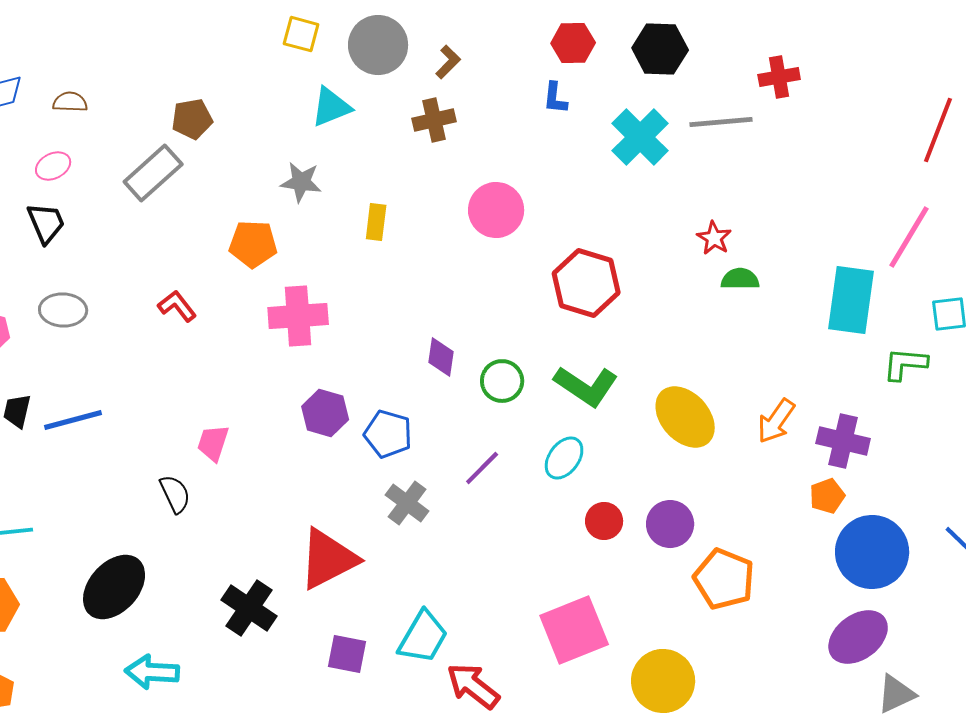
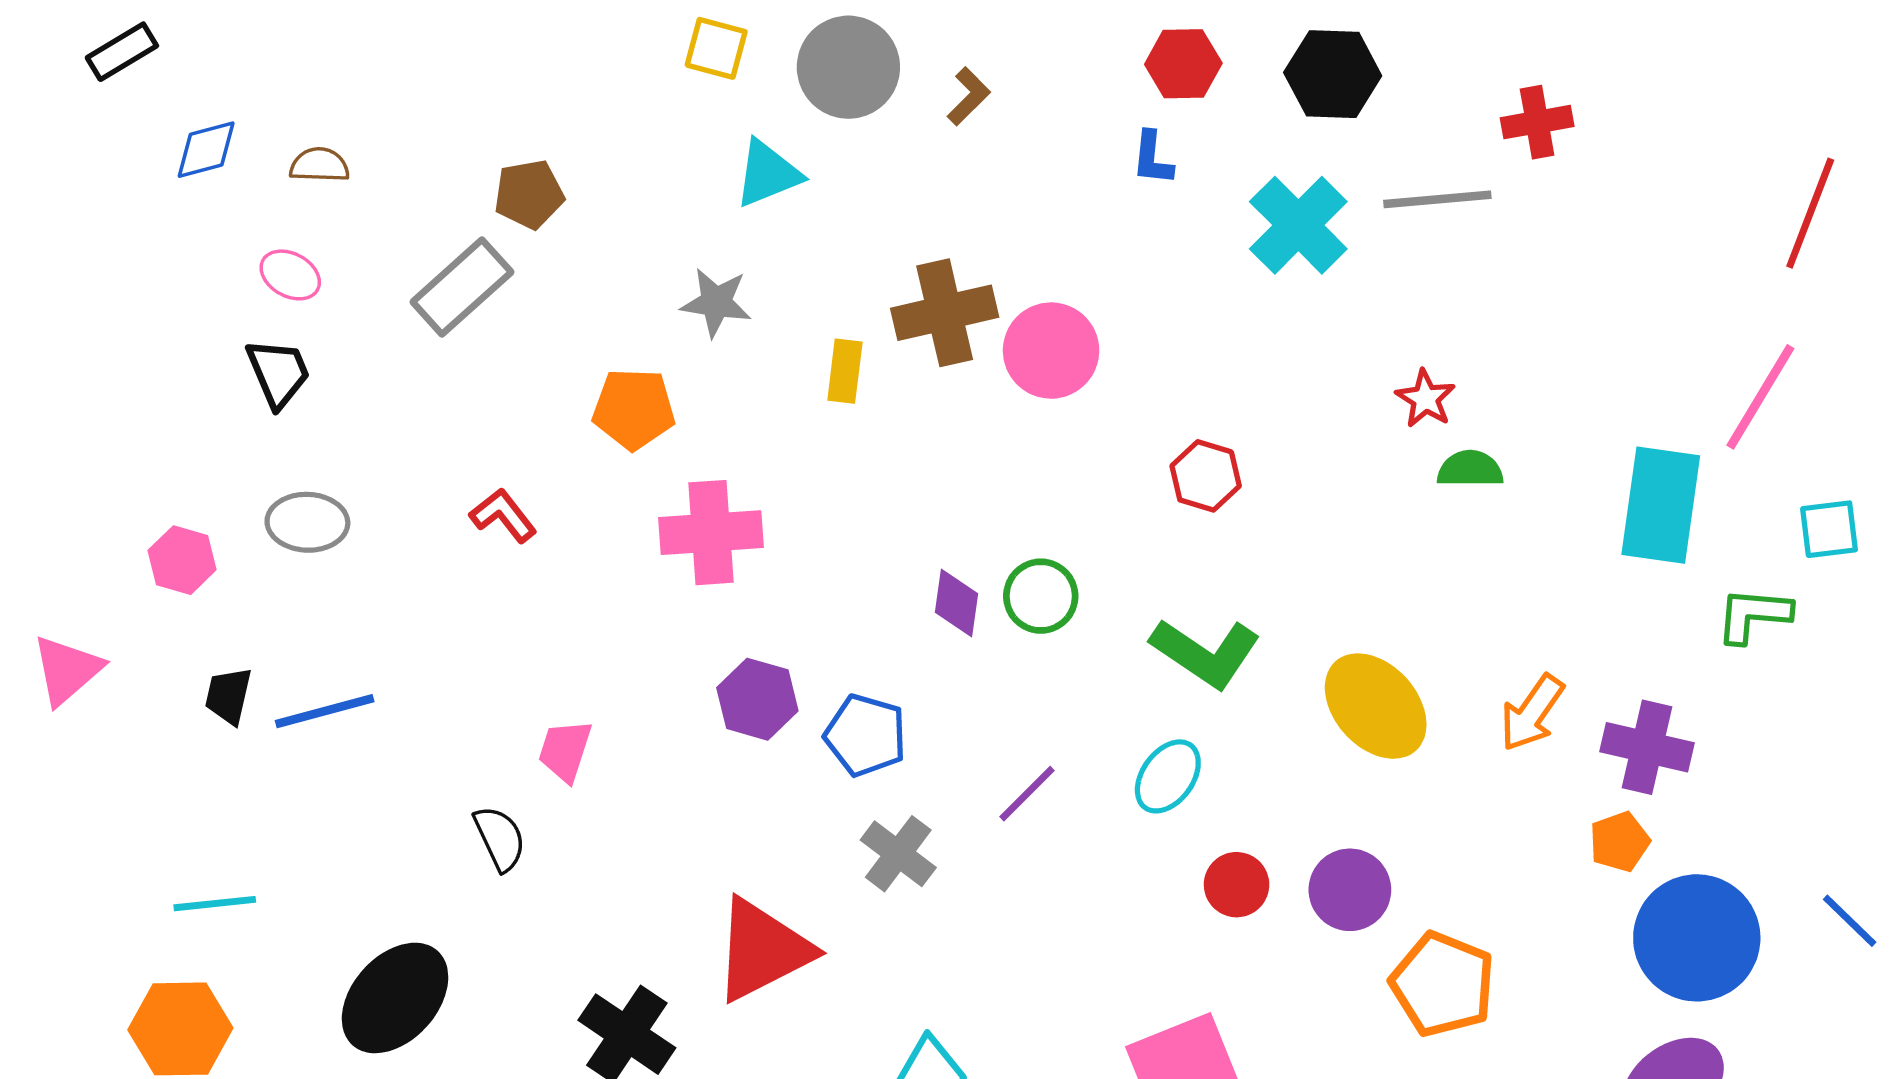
brown cross: (434, 120) -> (945, 313), moved, size x1.4
pink ellipse: (53, 166) -> (290, 275), turned 56
red hexagon: (586, 283) -> (1206, 476), size x0.6
green circle: (502, 381) -> (1041, 596), moved

